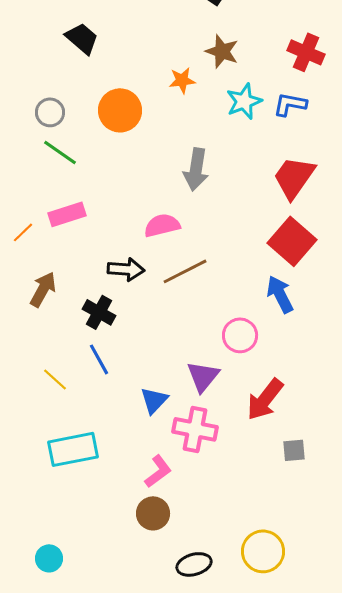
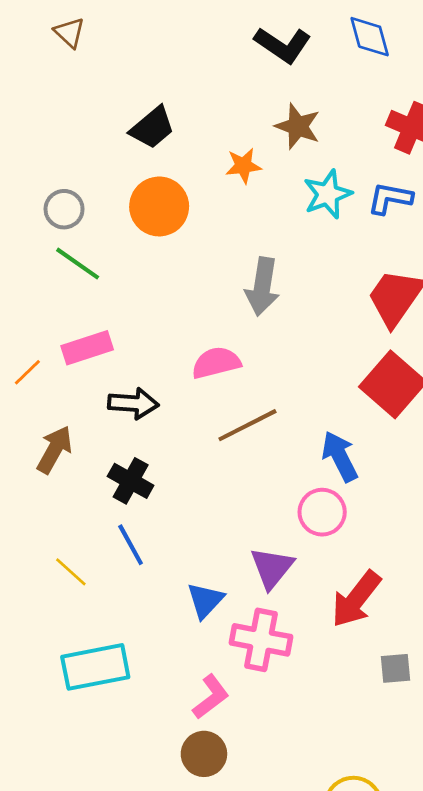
black trapezoid: (82, 38) -> (152, 128), moved, turned 99
black arrow: (126, 269) -> (133, 403), moved
blue arrow: (280, 294) -> (340, 456), moved

